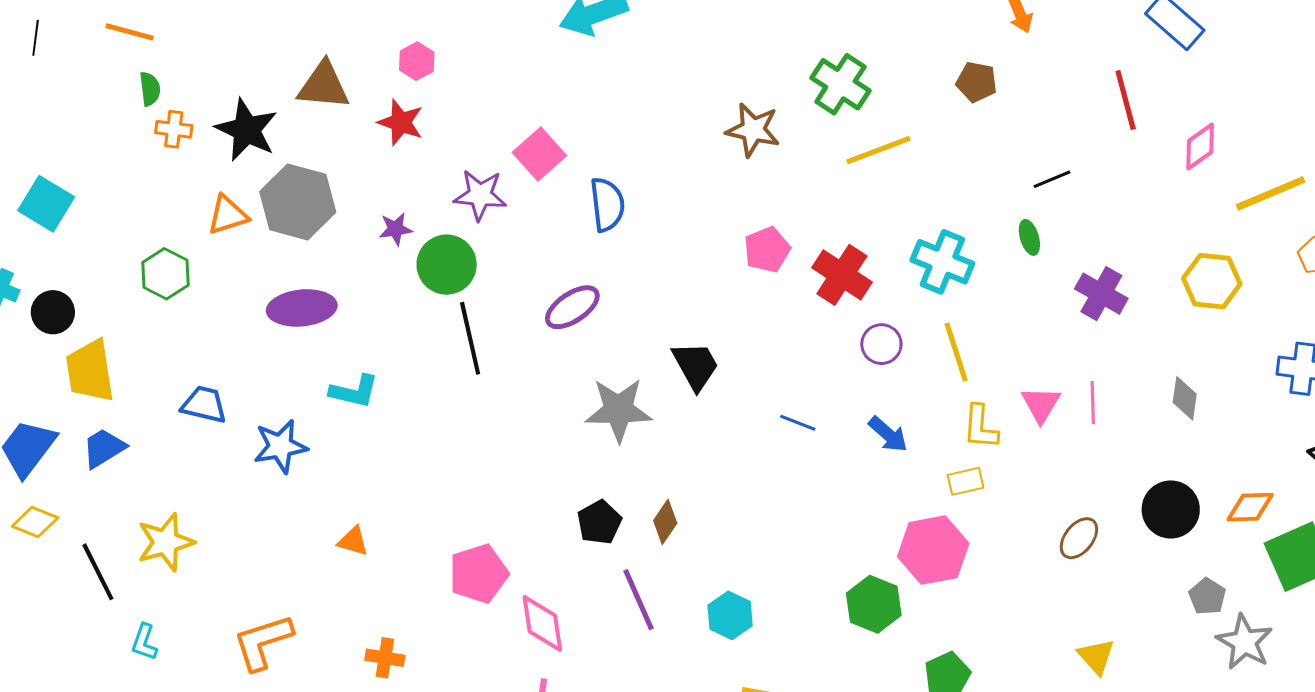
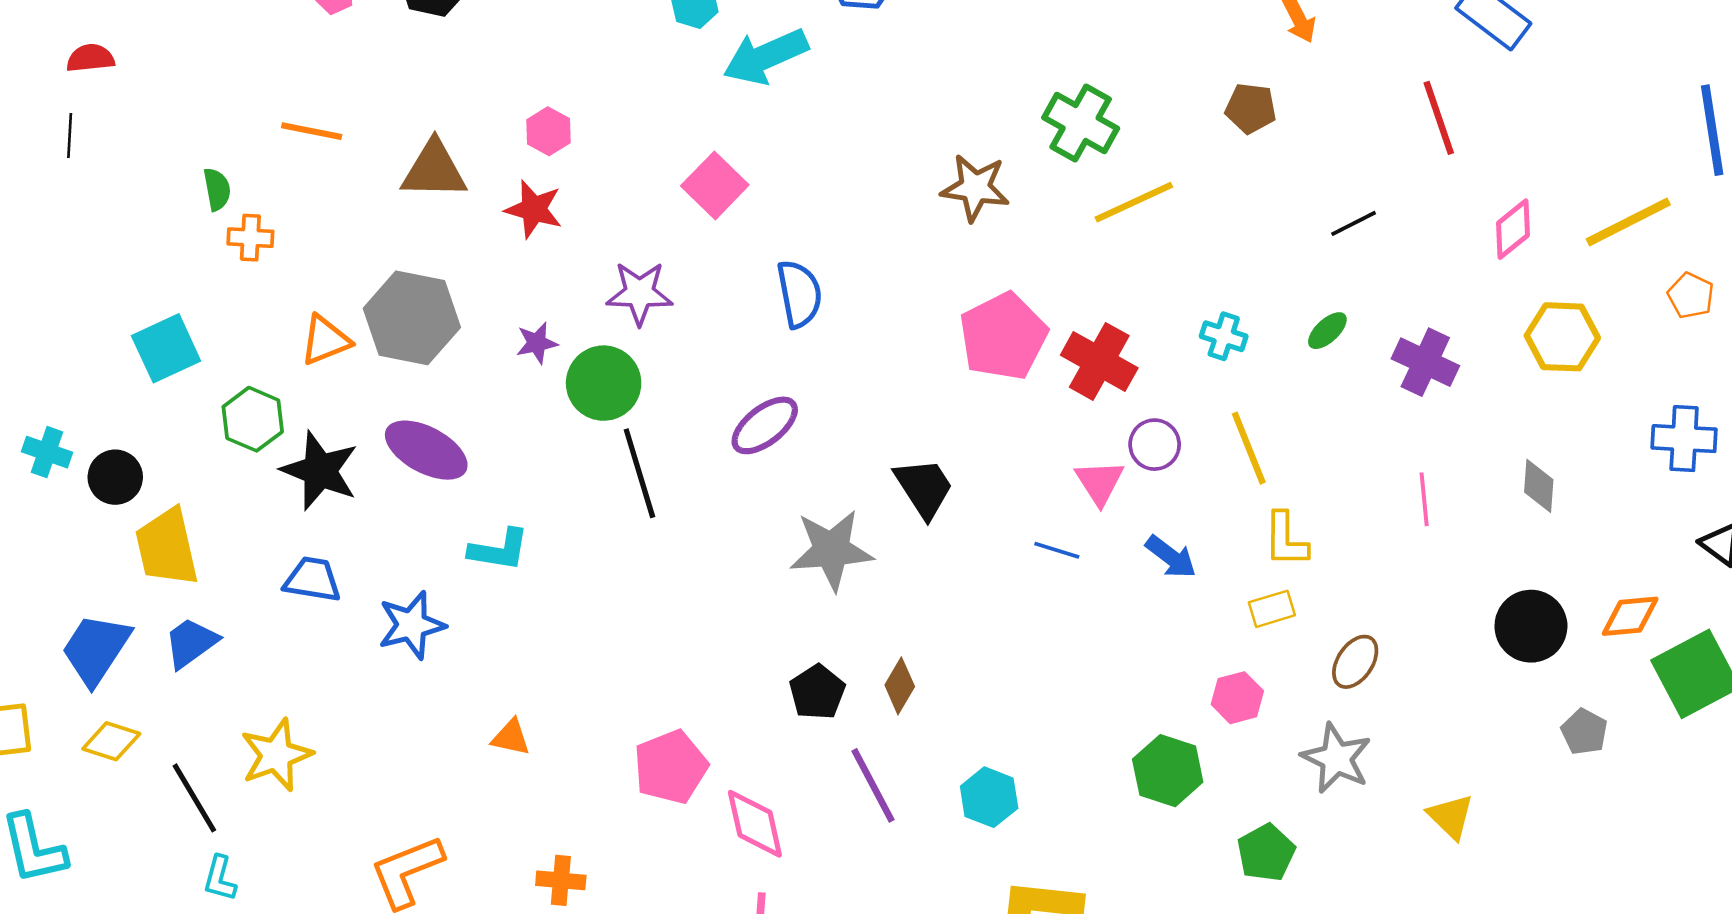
orange line: (130, 32) -> (312, 131), moved
black star: (247, 130) -> (320, 471), moved
pink diamond: (1200, 147) -> (1513, 229), moved
pink square: (539, 154) -> (715, 185), moved
cyan square: (46, 204) -> (166, 348), moved, turned 38
green ellipse: (1029, 237) -> (1327, 331), moved, turned 68
pink pentagon: (767, 250) -> (1003, 336), size x1.5
cyan cross: (942, 262) -> (1224, 336), size x0.6
purple ellipse: (302, 308) -> (426, 450), turned 38
pink triangle: (1041, 404) -> (1100, 482), moved
brown ellipse: (1079, 538) -> (1355, 662), moved
pink hexagon: (933, 550) -> (1237, 698), size x0.6
cyan L-shape: (144, 642) -> (220, 878), moved
gray star: (1244, 642) -> (1336, 758), moved

